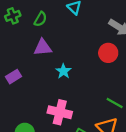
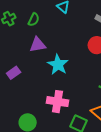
cyan star: (63, 71) -> (58, 65), size x1.5

